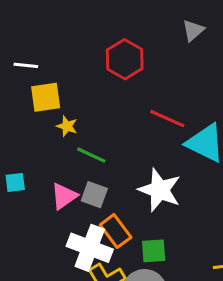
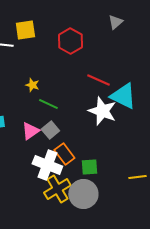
yellow square: (46, 97) -> (25, 30), moved
white star: (160, 190) -> (102, 111), moved
gray square: (94, 195) -> (50, 130), turned 30

